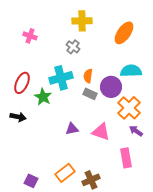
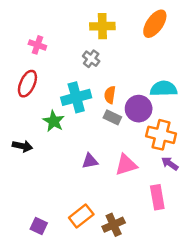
orange ellipse: (124, 33) -> (155, 24), moved
red ellipse: (22, 83) -> (27, 84), moved
orange cross: (129, 108) -> (161, 135), turned -30
pink triangle: (101, 132) -> (126, 165), turned -36

